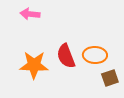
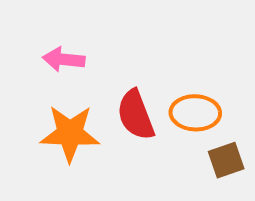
pink arrow: (30, 14) -> (64, 59), moved

